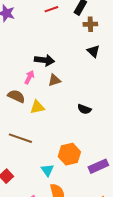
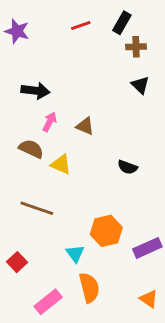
black arrow: (44, 60) -> (35, 91), moved
brown triangle: (54, 80) -> (85, 126), turned 40
yellow triangle: (37, 107) -> (61, 164), turned 35

